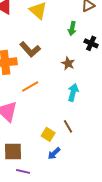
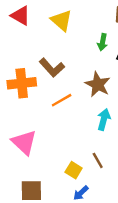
brown star: (68, 63) -> (98, 84), size x1.5
orange line: (30, 86) -> (62, 100), moved

